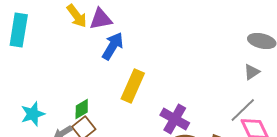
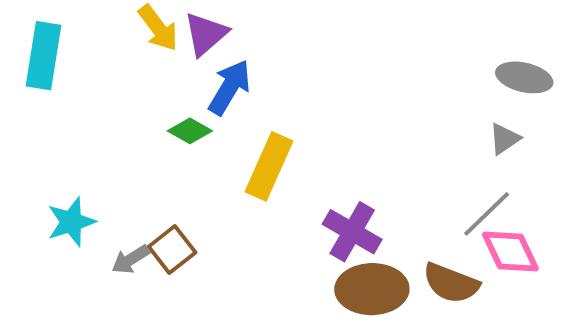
purple triangle: (101, 19) -> (206, 34), turned -30
green diamond: (82, 109) -> (190, 131), moved, turned 60

